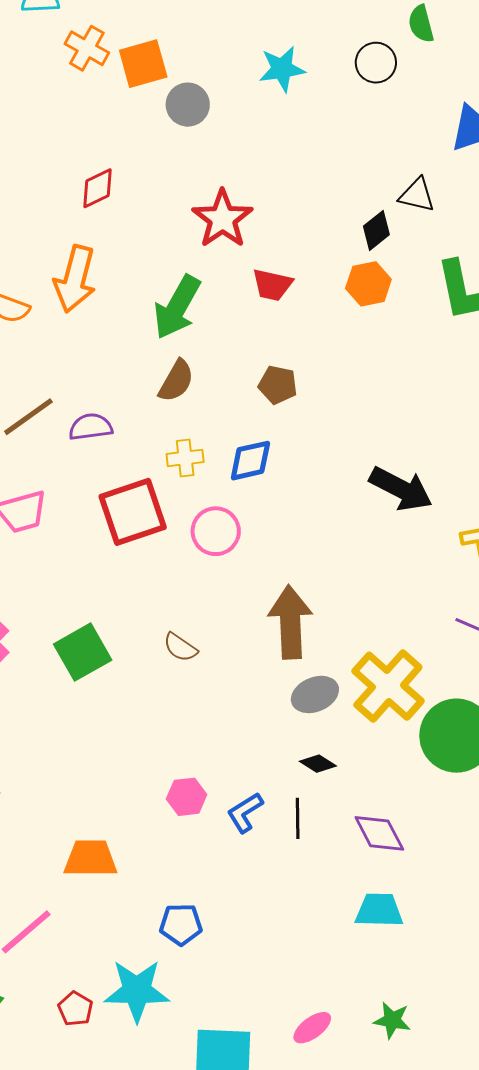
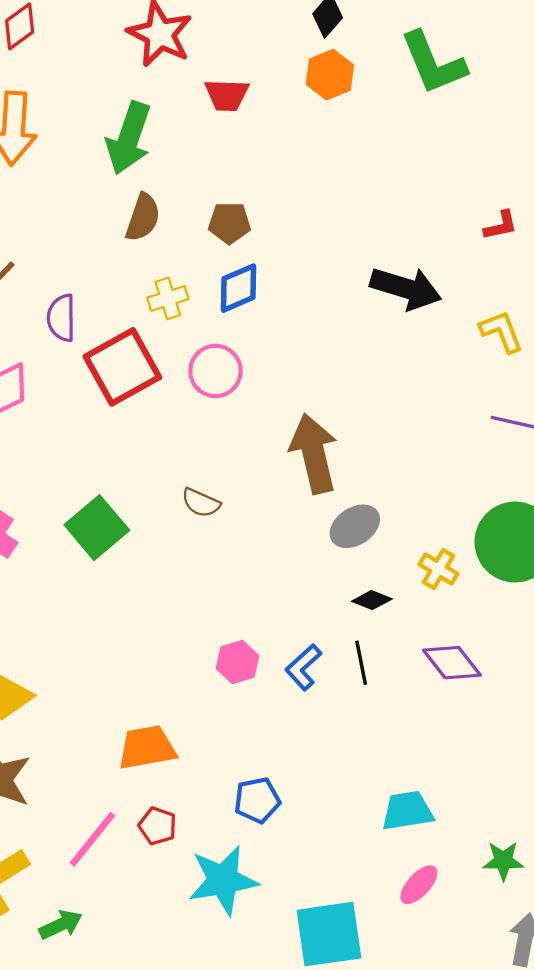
brown pentagon: (278, 385) -> (229, 223), moved
purple semicircle: (91, 427) -> (61, 318), moved, turned -72
yellow cross: (388, 686) -> (438, 569), moved, size x0.5
cyan trapezoid: (379, 910) -> (407, 811), moved
red pentagon: (75, 1009) -> (157, 826), moved

